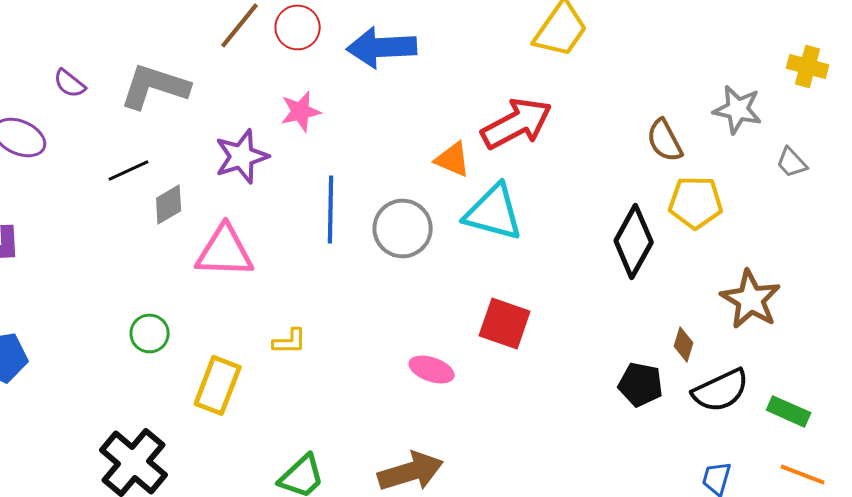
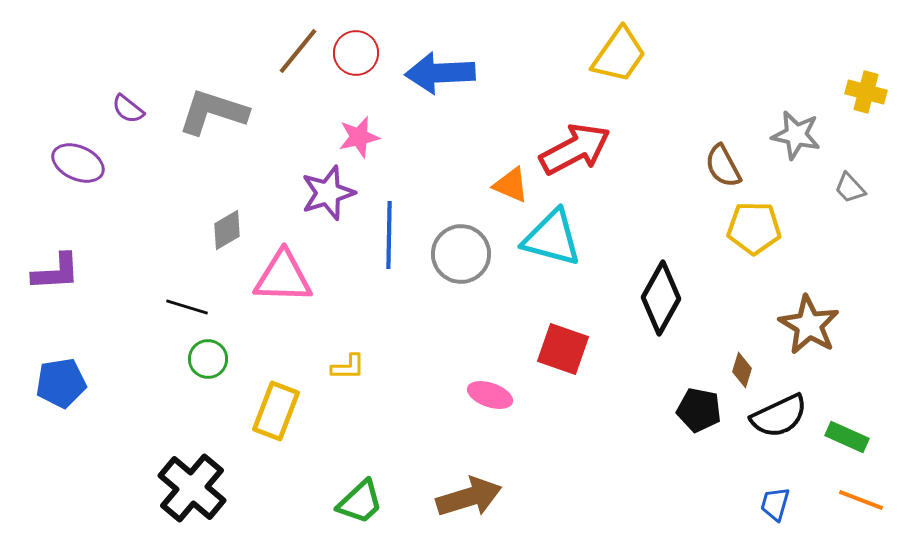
purple star: (242, 156) -> (328, 193), moved
black line: (129, 170) -> (187, 307), moved, turned 42
black diamond: (634, 241) -> (661, 298), moved

